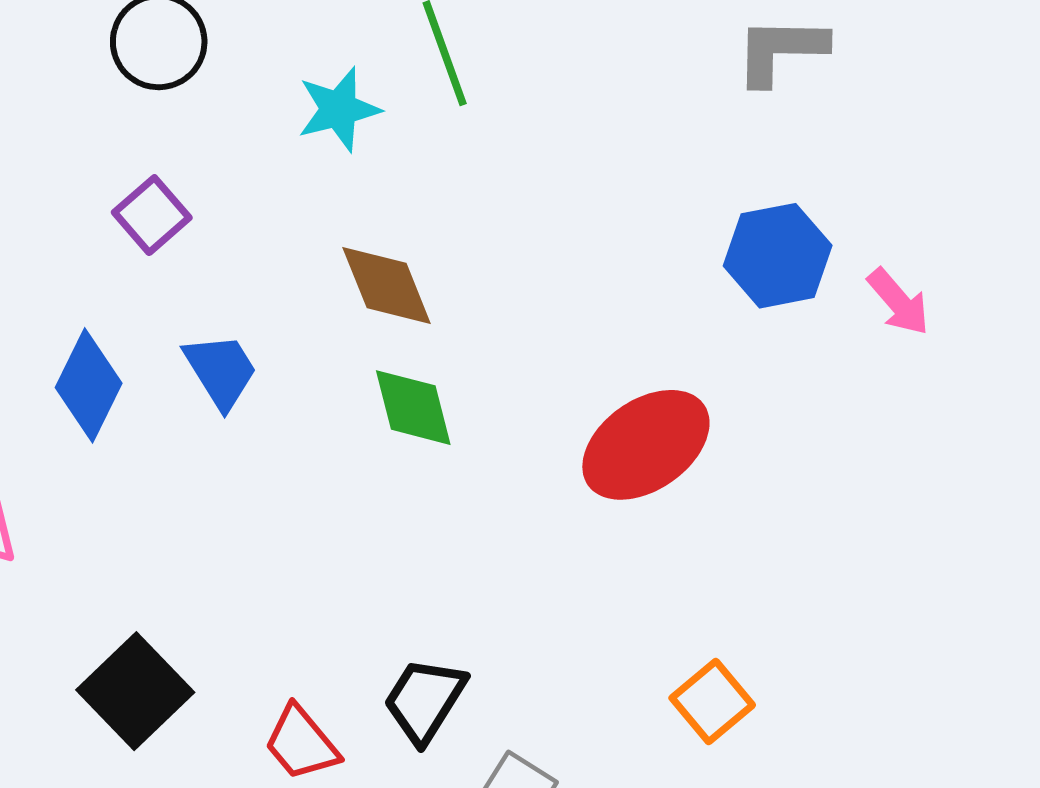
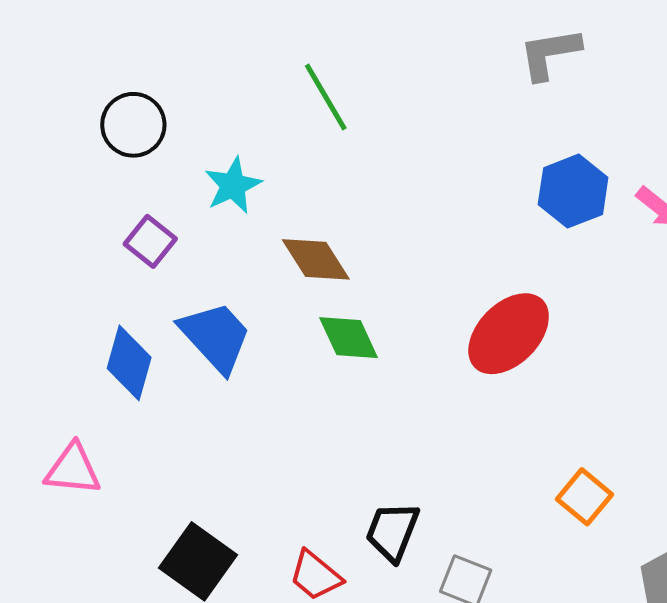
cyan star: (339, 109) -> (233, 185), moved
blue trapezoid: (221, 371) -> (216, 337), size x1.4

